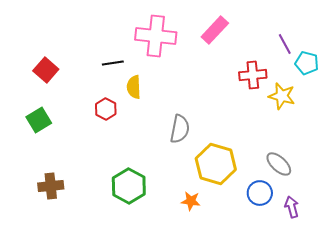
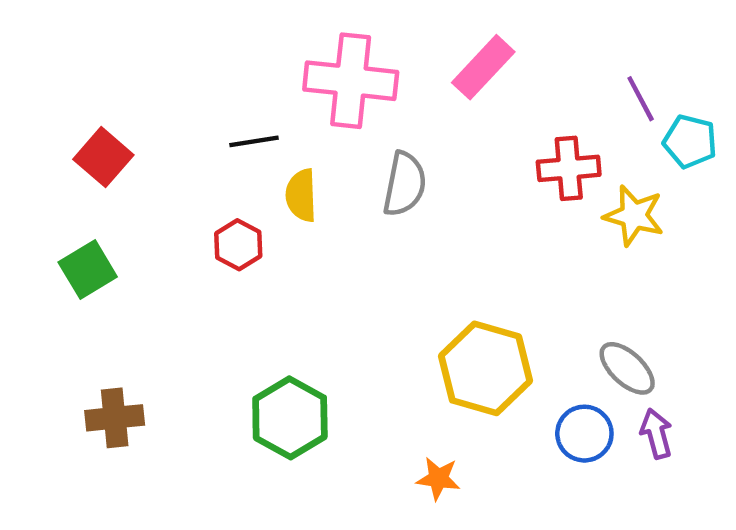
gray semicircle: (180, 129) -> (405, 184), moved
orange star: (191, 201) -> (438, 479), moved
purple arrow: (292, 207) -> (656, 434), moved

